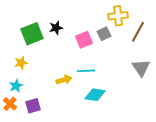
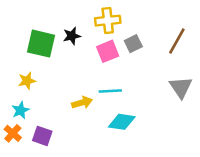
yellow cross: (118, 16) -> (108, 21), moved
green square: (32, 34) -> (41, 44), turned 35
purple square: (33, 106) -> (42, 136), turned 35

